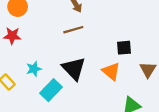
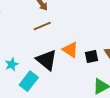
black square: (124, 48) -> (92, 57), moved
orange triangle: (111, 71) -> (70, 50), moved

